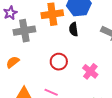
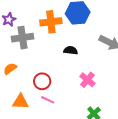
black semicircle: (74, 29) -> (71, 50), moved, turned 104
red circle: (59, 62) -> (42, 81), moved

